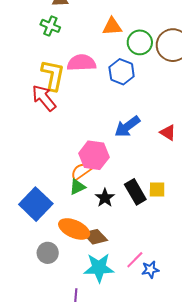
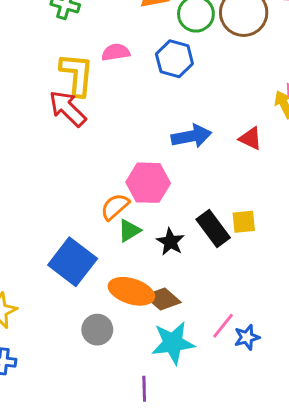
pink semicircle: (82, 63) -> (116, 52), size x0.7
blue arrow: (127, 127) -> (191, 136), turned -148
orange semicircle: (81, 171) -> (115, 207), moved

